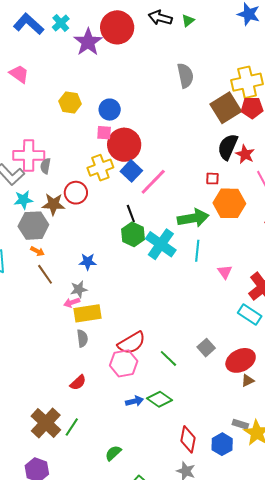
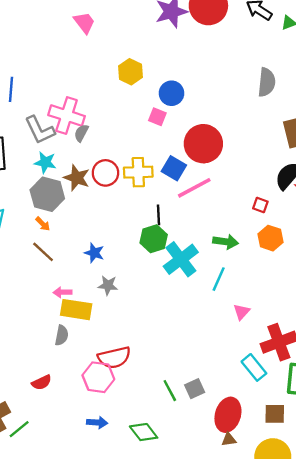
red circle: (124, 145) -> (203, 144), moved
yellow cross: (100, 168) -> (138, 172), moved
blue square: (131, 171) -> (174, 168), turned -30
orange hexagon: (229, 203) -> (270, 238), size x0.7
green arrow: (193, 218) -> (226, 242), size x0.7
brown line: (45, 274) -> (43, 252), turned -30
gray star: (79, 289) -> (108, 285), moved
green line: (168, 358) -> (170, 391), moved
red ellipse: (241, 360) -> (228, 415), turned -64
green diamond: (160, 399) -> (144, 432), moved

